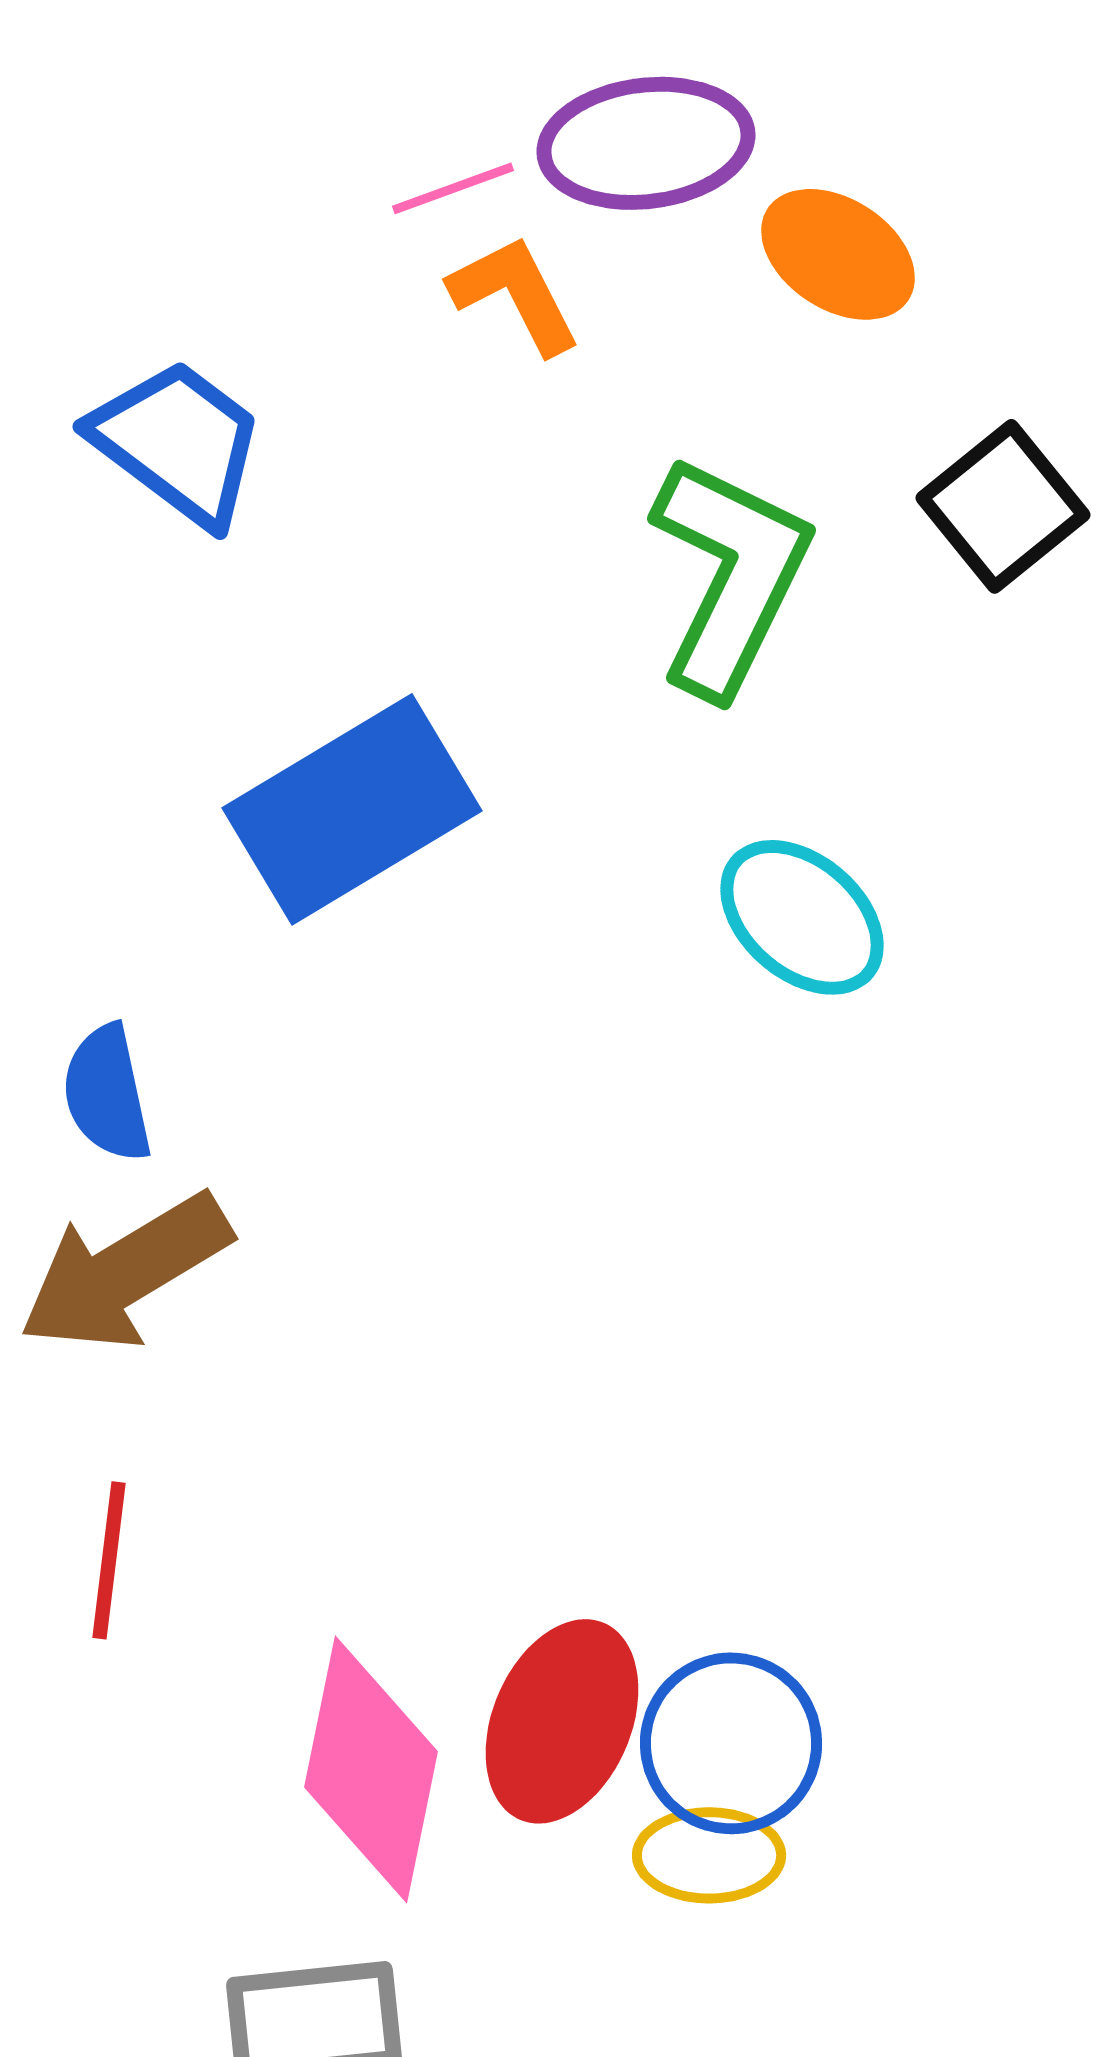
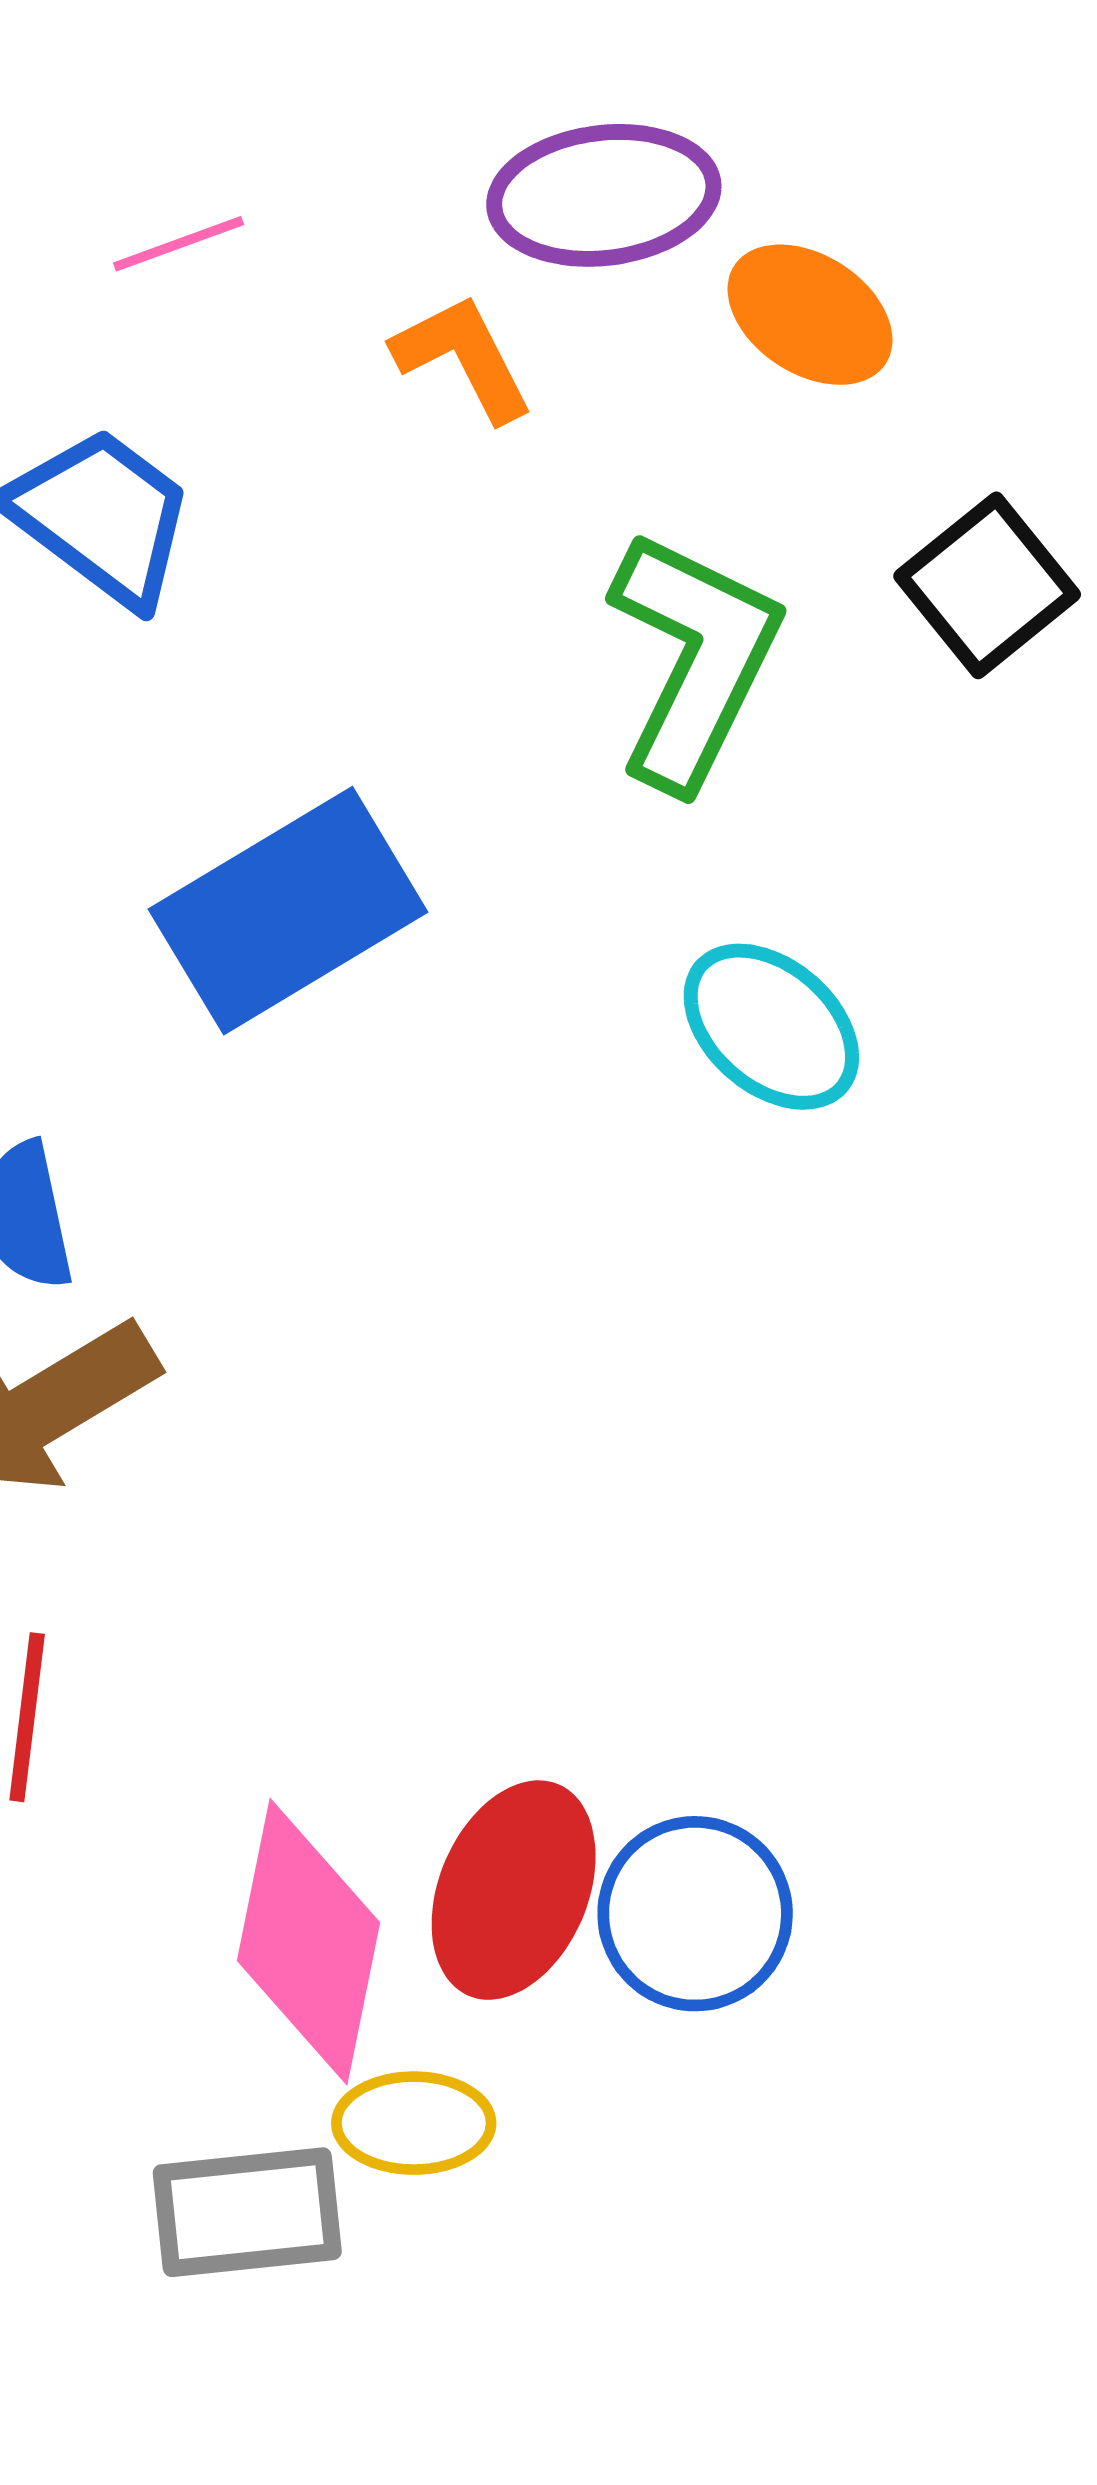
pink line: (453, 188) -> (179, 244), moved
yellow ellipse: (709, 1855) -> (414, 2123), moved

